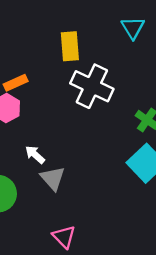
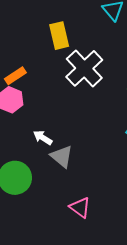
white cross: (92, 86) -> (84, 68), turned 30

